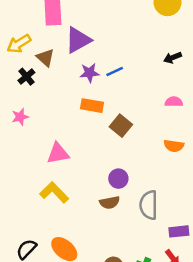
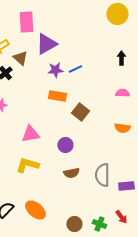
black arrow: (173, 58) -> (121, 58), turned 112
purple circle: (118, 179) -> (65, 145), moved
yellow L-shape: (54, 192) -> (27, 165), turned -30
purple rectangle: (179, 231) -> (126, 186), moved

